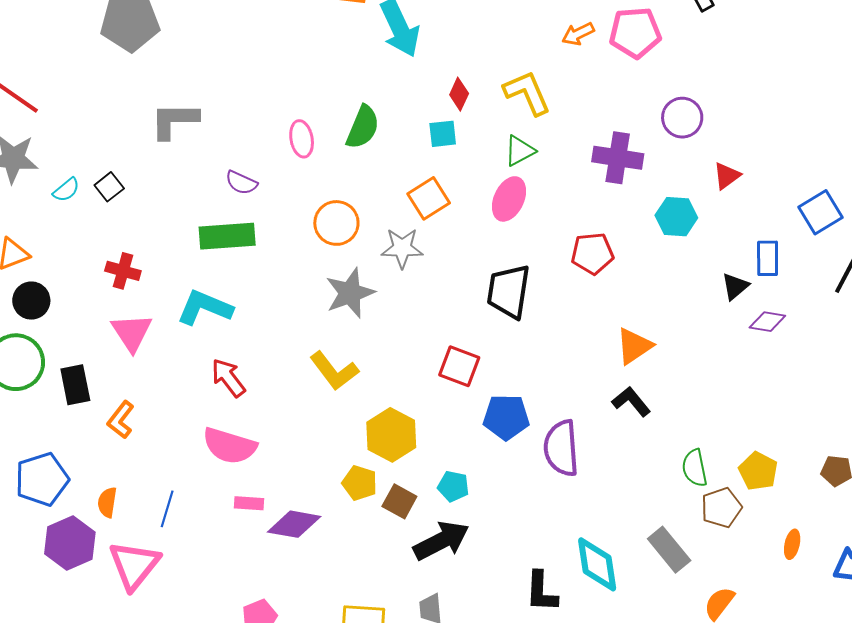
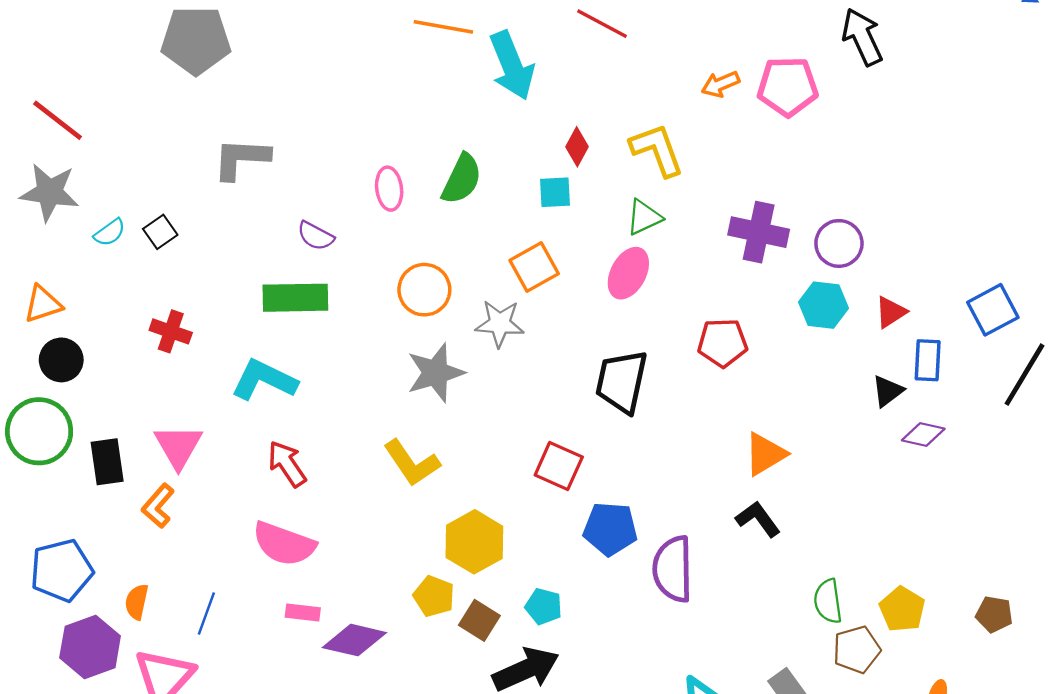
purple circle: (682, 118) -> (839, 243), moved
red triangle: (727, 176) -> (891, 312), moved
pink triangle: (132, 332) -> (178, 446), moved

